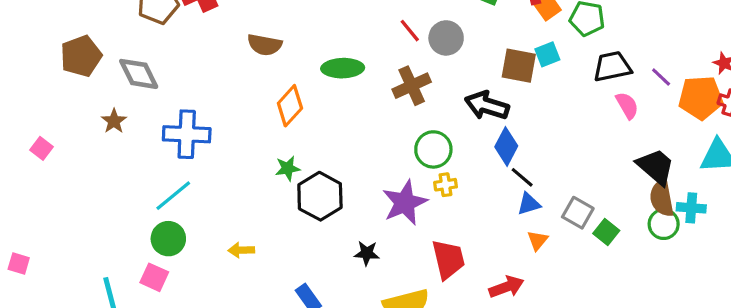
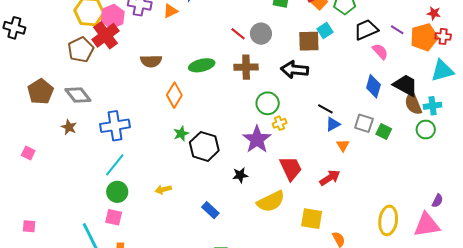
brown cross: (412, 86) -> (246, 67), turned 35
blue diamond: (506, 146) -> (373, 86), moved
green circle: (664, 224) -> (426, 130), moved

